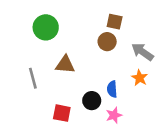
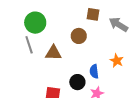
brown circle: (107, 42) -> (79, 36), moved
gray arrow: (142, 52) -> (118, 25), moved
gray line: (33, 78) -> (29, 45), moved

